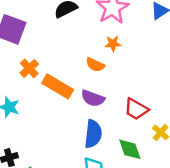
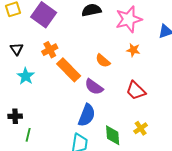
orange star: (113, 44) -> (133, 50), moved
red trapezoid: (136, 109) -> (136, 91), moved

